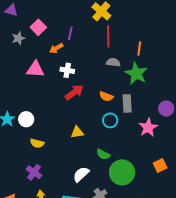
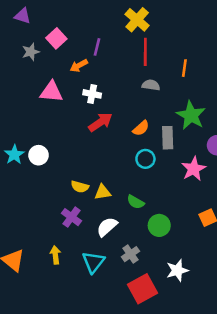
green star: (136, 73) -> (191, 115), moved
orange semicircle: (106, 96) -> (141, 128), turned -64
yellow triangle: (77, 132) -> (103, 192), moved
yellow semicircle: (37, 143) -> (80, 187), moved
purple cross: (34, 172) -> (71, 217), moved
green circle: (122, 172) -> (159, 225), size x0.7

